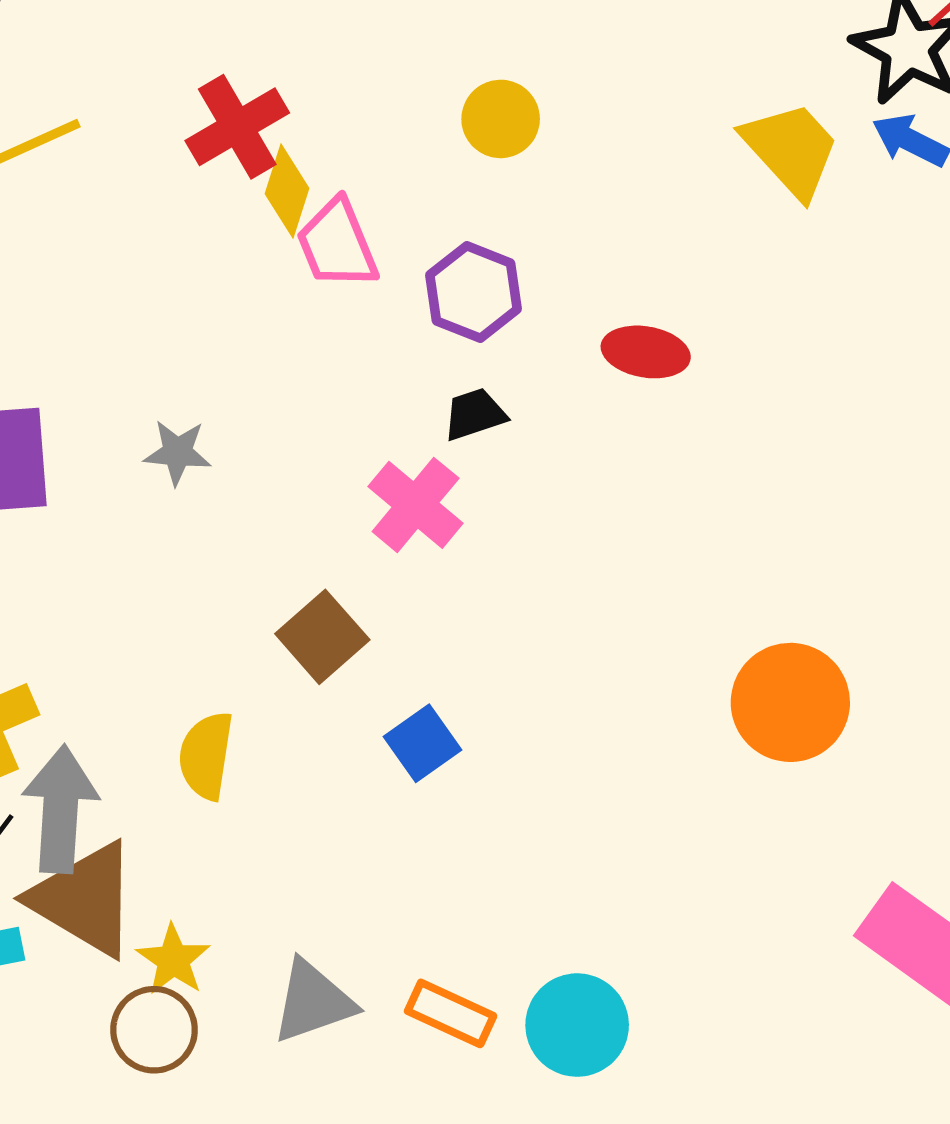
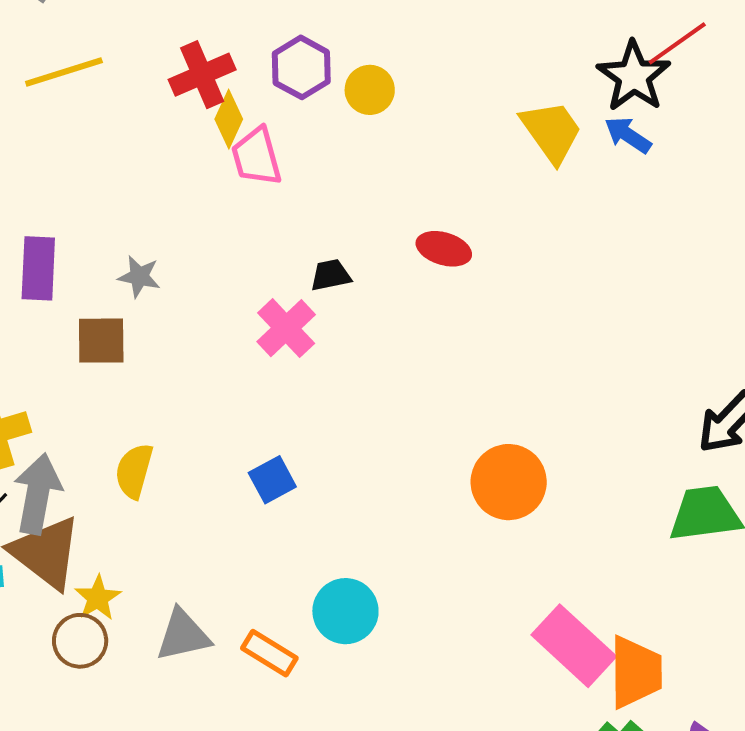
purple hexagon: (474, 292) -> (301, 67), moved
brown square: (322, 637) -> (101, 341), moved, turned 34
cyan circle: (577, 1025) -> (345, 611), moved

